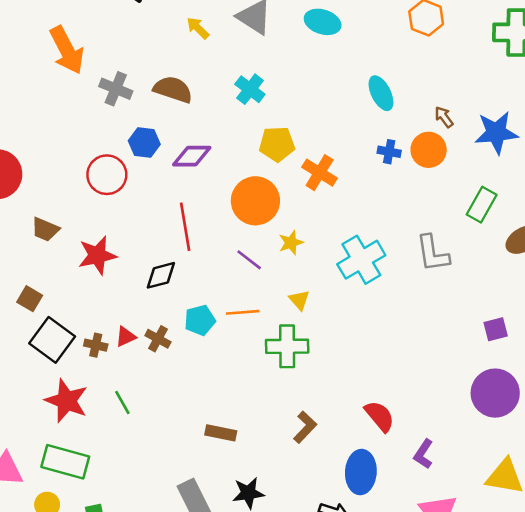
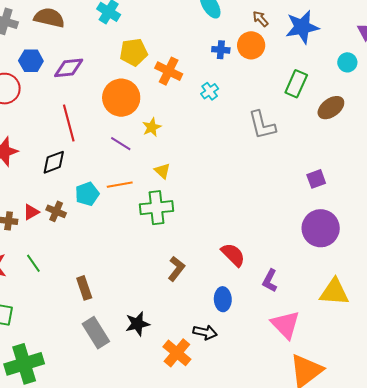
cyan cross: (361, 260) -> (210, 91), moved, size x0.5
brown rectangle: (221, 433) -> (84, 288), moved, turned 65
blue ellipse: (361, 472) -> (223, 299), size x0.7

